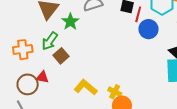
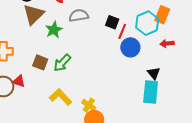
green arrow: (50, 41) -> (62, 63), moved
brown square: (61, 56) -> (40, 62), turned -35

